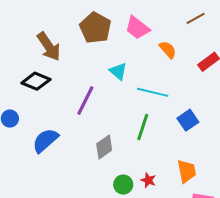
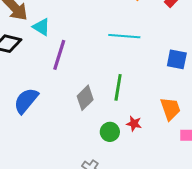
cyan triangle: (118, 71) -> (41, 27), moved
blue square: (188, 120) -> (177, 59), moved, turned -35
green line: (143, 127) -> (118, 87), moved

